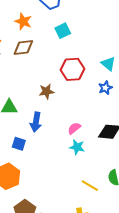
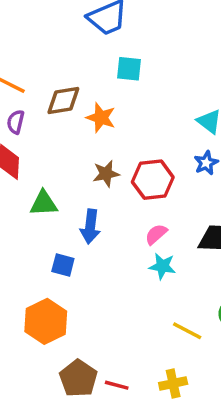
orange star: (23, 21) -> (101, 118), moved
cyan square: (63, 31) -> (129, 69), turned 35
red hexagon: (73, 69) -> (153, 180), moved

